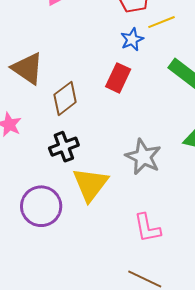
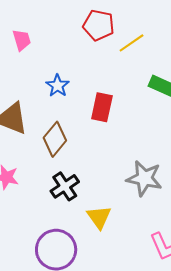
blue star: (132, 39) -> (57, 86), moved
yellow triangle: (90, 184) -> (99, 217), size x0.7

